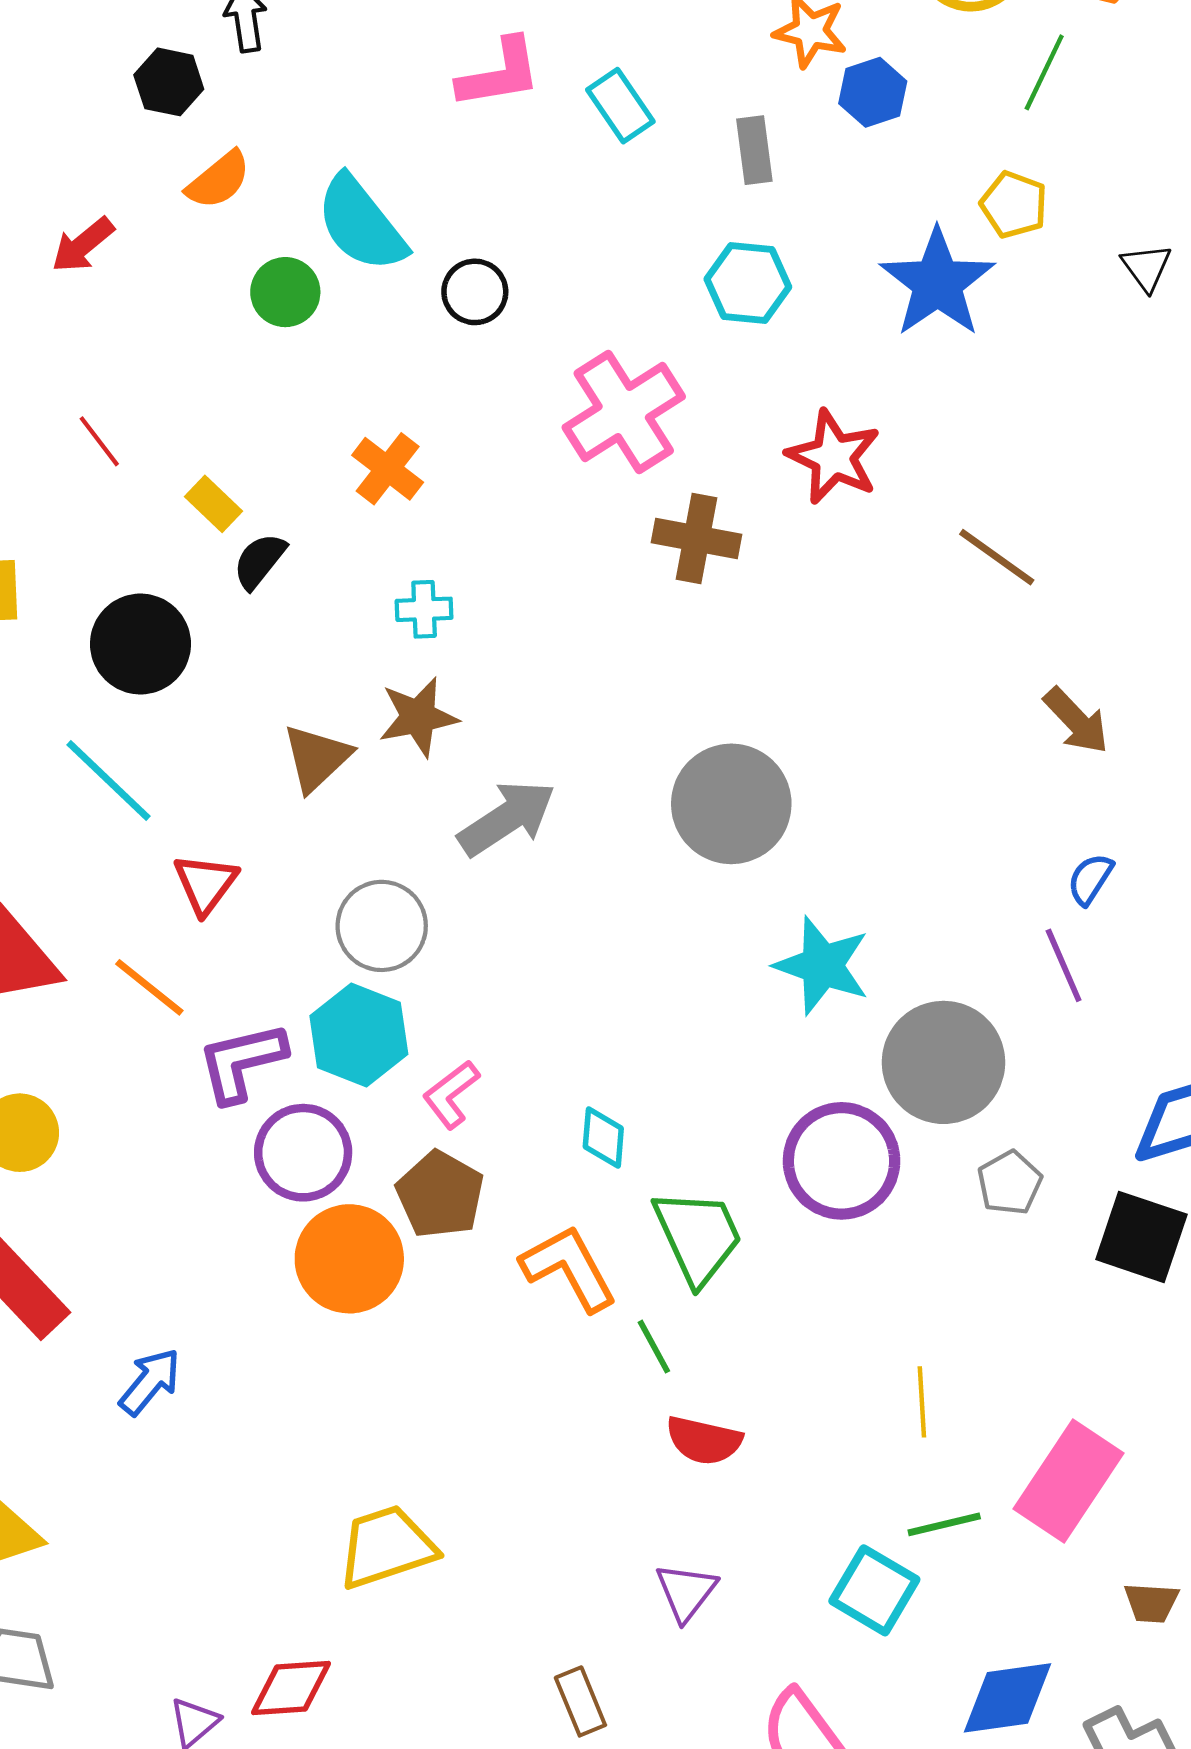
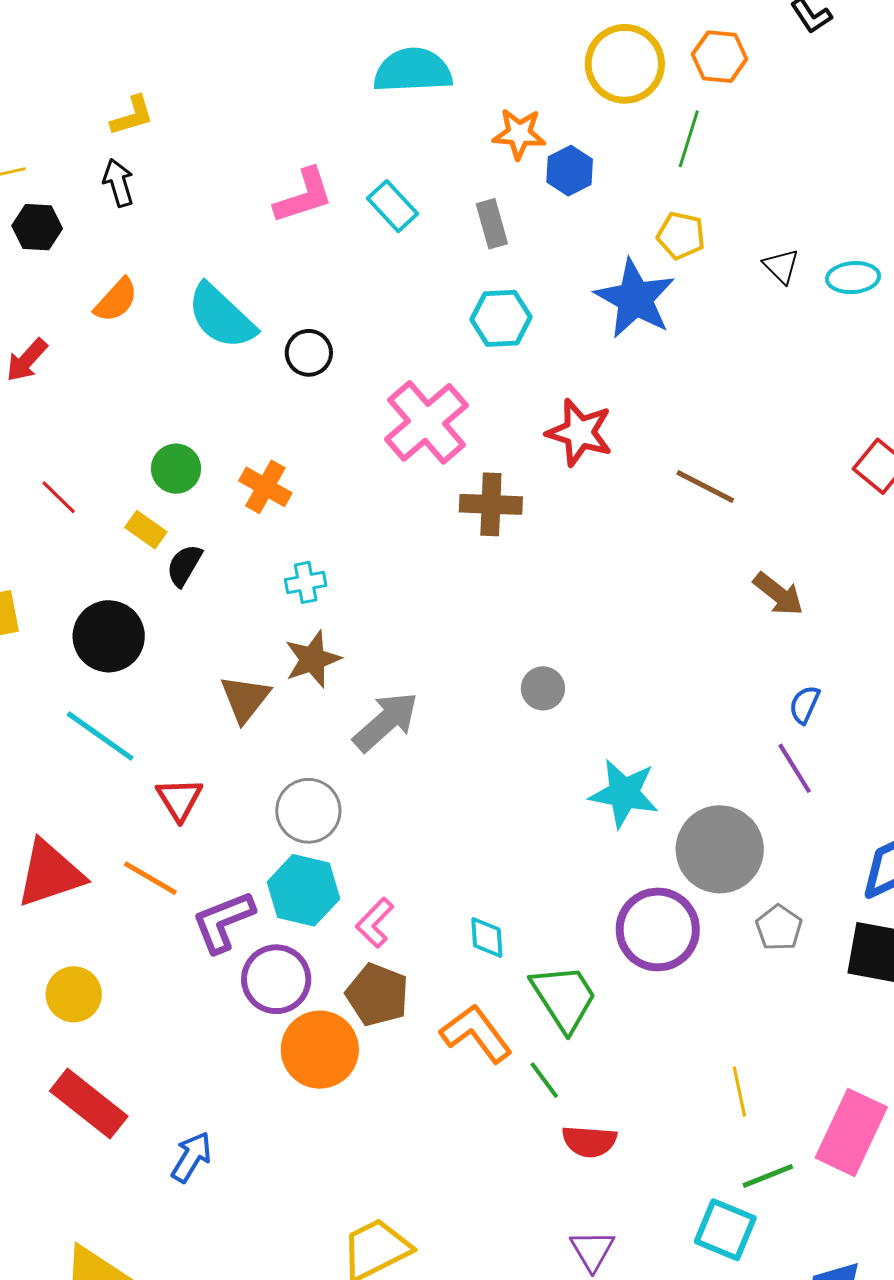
black hexagon: (169, 82) -> (37, 227), moved
green circle: (285, 292) -> (176, 469), moved
gray circle: (731, 804) -> (543, 688), size x0.5

